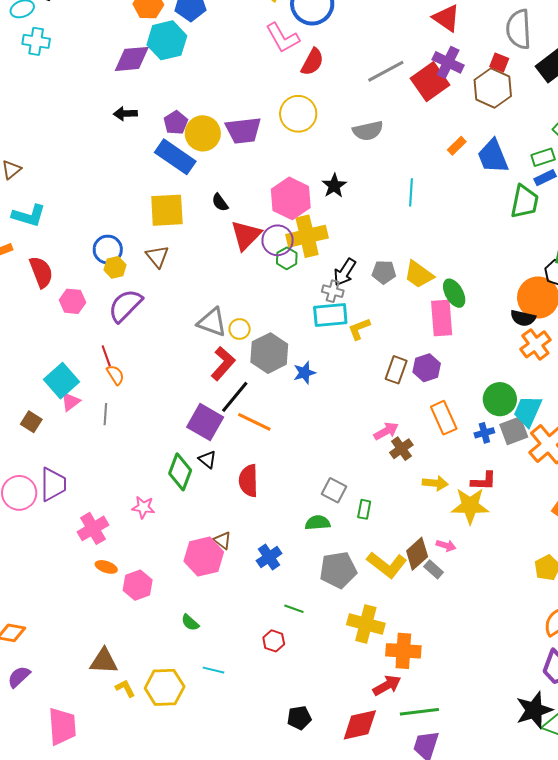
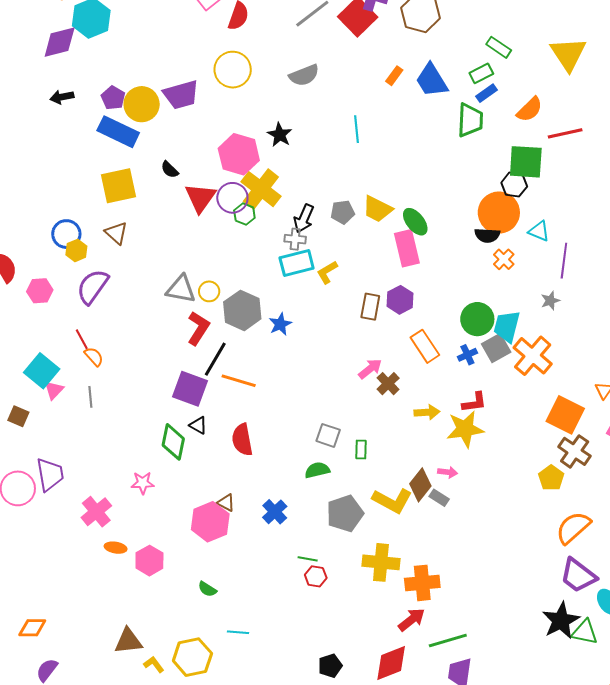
yellow cross: (307, 236) -> (261, 189), turned -30
orange cross: (535, 344) -> (504, 259), size x0.7
red hexagon: (274, 641) -> (316, 576), moved

